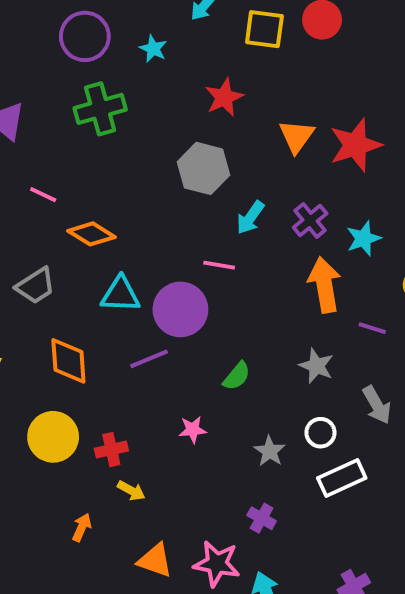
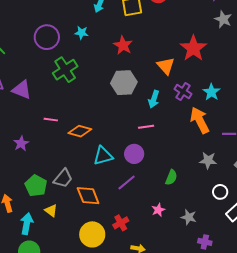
orange triangle: (297, 136) -> (166, 66), moved
gray trapezoid: (36, 286) -> (63, 178), moved
purple circle: (180, 309) -> (134, 154), size x0.7
red cross: (111, 450) -> (121, 223), moved
gray star: (270, 451) -> (189, 217), moved

